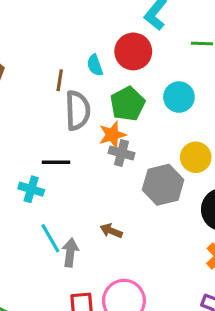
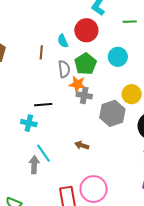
gray semicircle: (78, 110) -> (64, 69), moved, size x0.7
orange star: (112, 135) -> (77, 84), turned 30
gray arrow: (70, 253) -> (34, 165), moved

